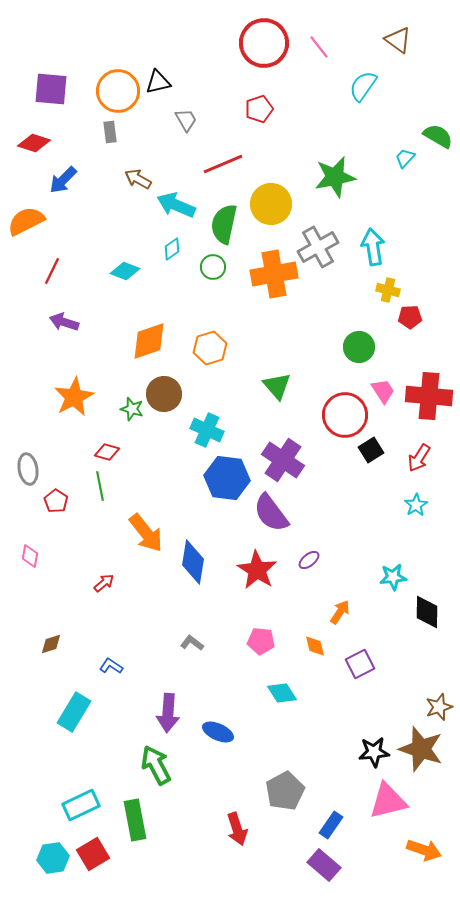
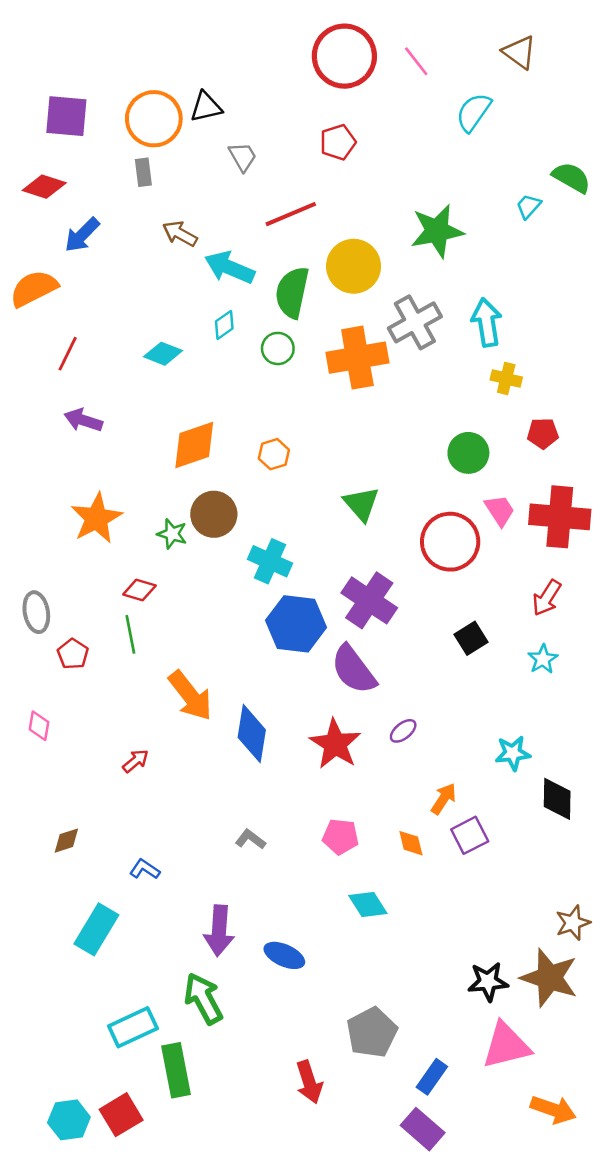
red pentagon: (410, 317) -> (543, 433), moved
orange hexagon: (210, 348) -> (274, 454), size x0.7
black square: (371, 450) -> (471, 638), moved
purple square: (360, 664) -> (470, 835), moved
cyan rectangle: (81, 805) -> (133, 1027), moved

